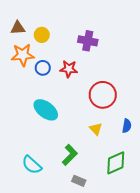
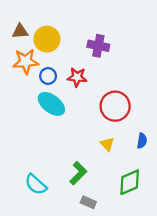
yellow circle: (42, 35) -> (47, 39), size x1.5
cyan ellipse: (46, 110) -> (51, 104), moved

